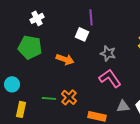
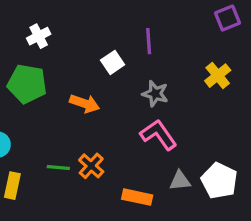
purple line: (91, 17) -> (149, 41), moved
white square: (82, 34) -> (113, 62), turned 32

